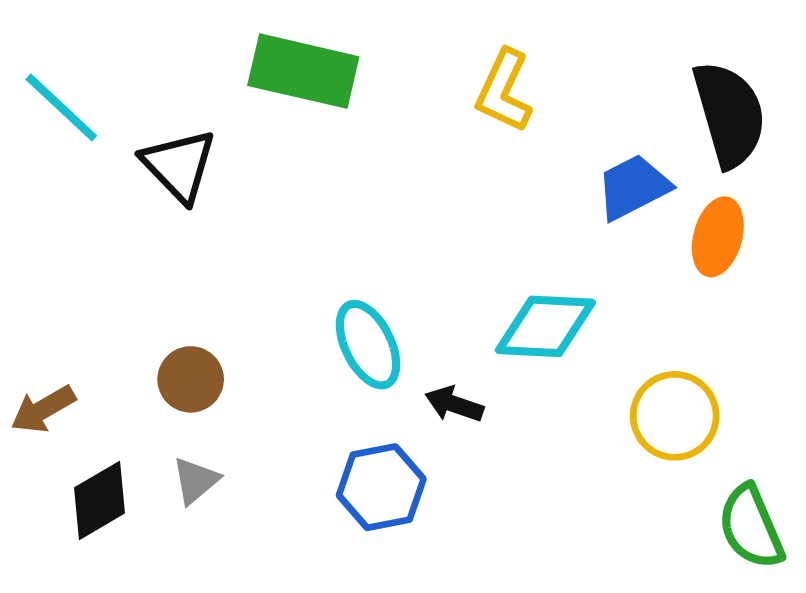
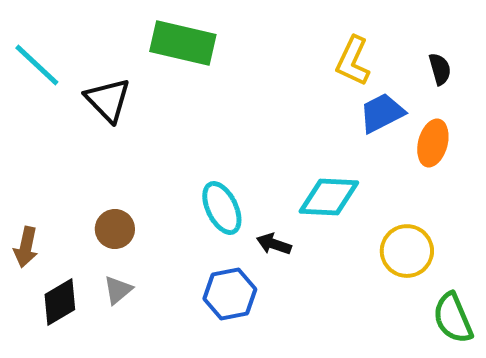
yellow L-shape: (504, 91) -> (353, 61), moved
black semicircle: (729, 114) -> (440, 69), size x0.5
brown arrow: (43, 409) -> (26, 247), turned -48

